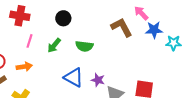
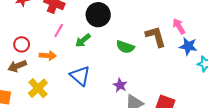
black circle: (63, 18) -> (98, 15), size x1.5
green semicircle: (84, 46) -> (125, 47), moved
blue triangle: (74, 78) -> (80, 76), moved

